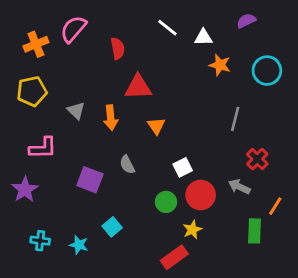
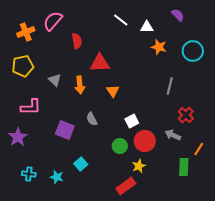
purple semicircle: (246, 21) -> (178, 15), turned 72
red semicircle: (118, 48) -> (77, 41), moved

